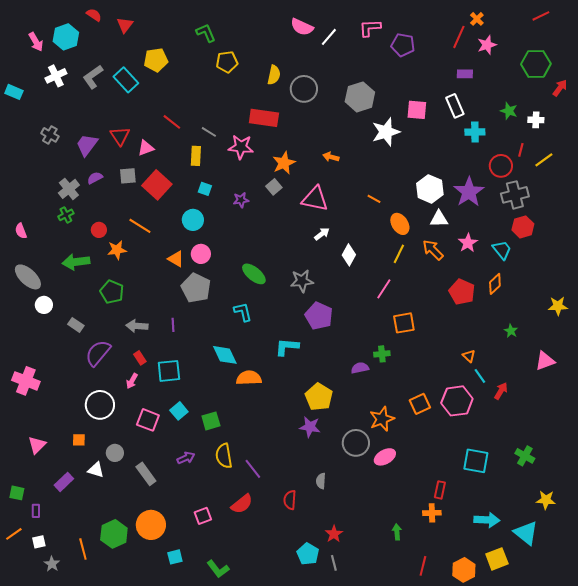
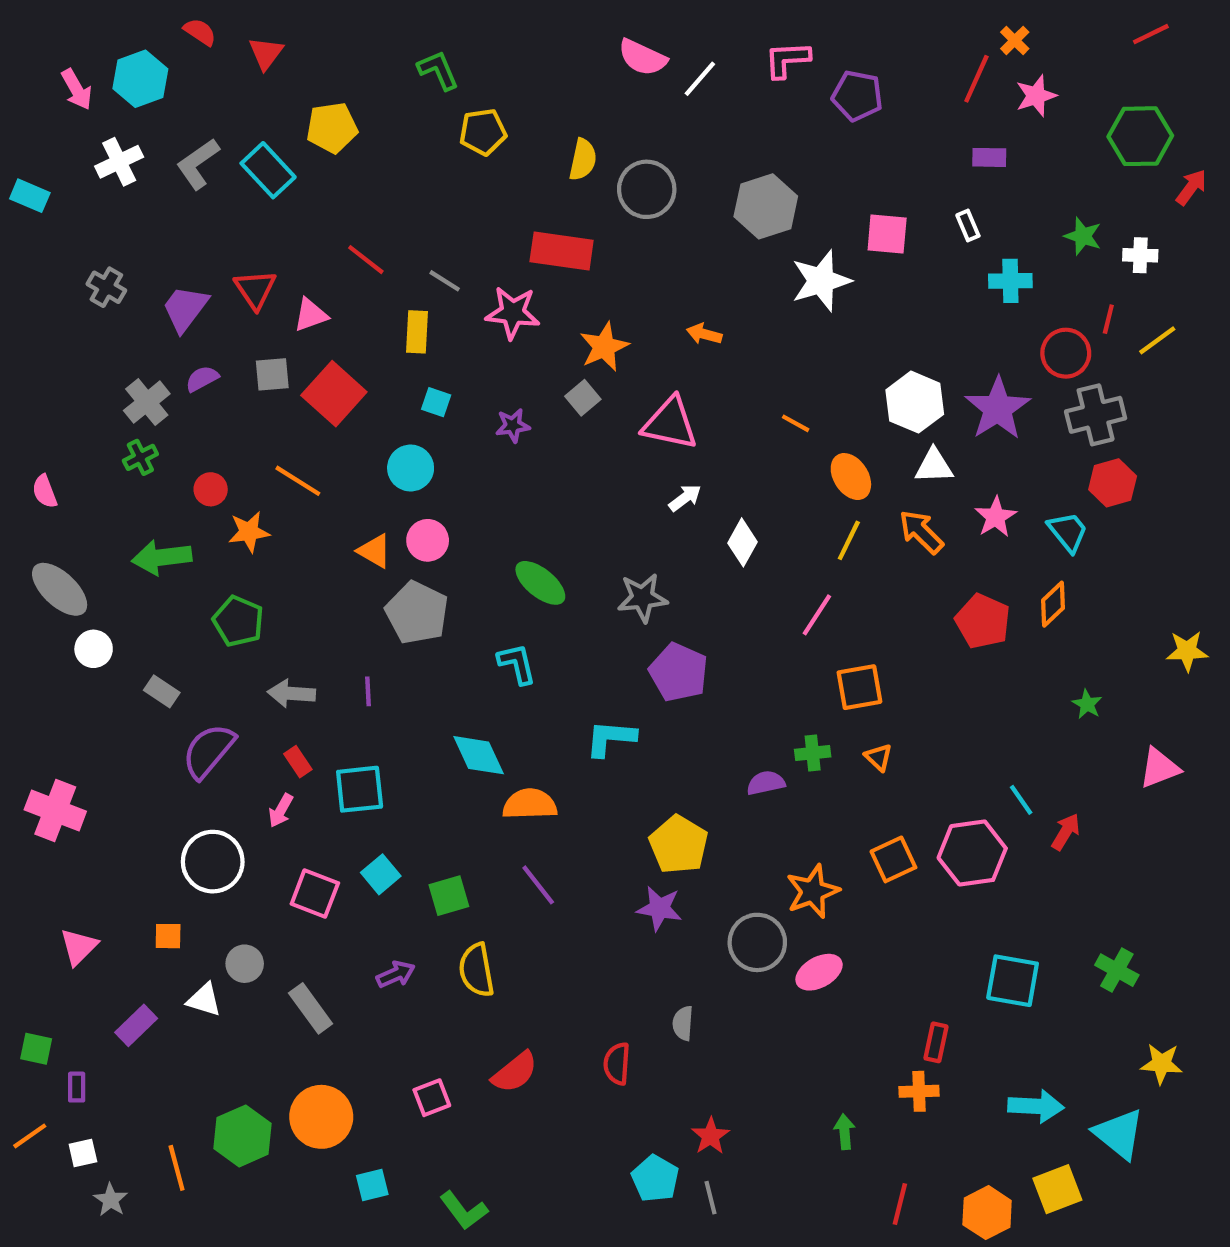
white rectangle: (455, 106) -> (968, 226), size x0.6
orange triangle: (469, 356) -> (879, 757), moved
purple line: (253, 469) -> (538, 885), moved

